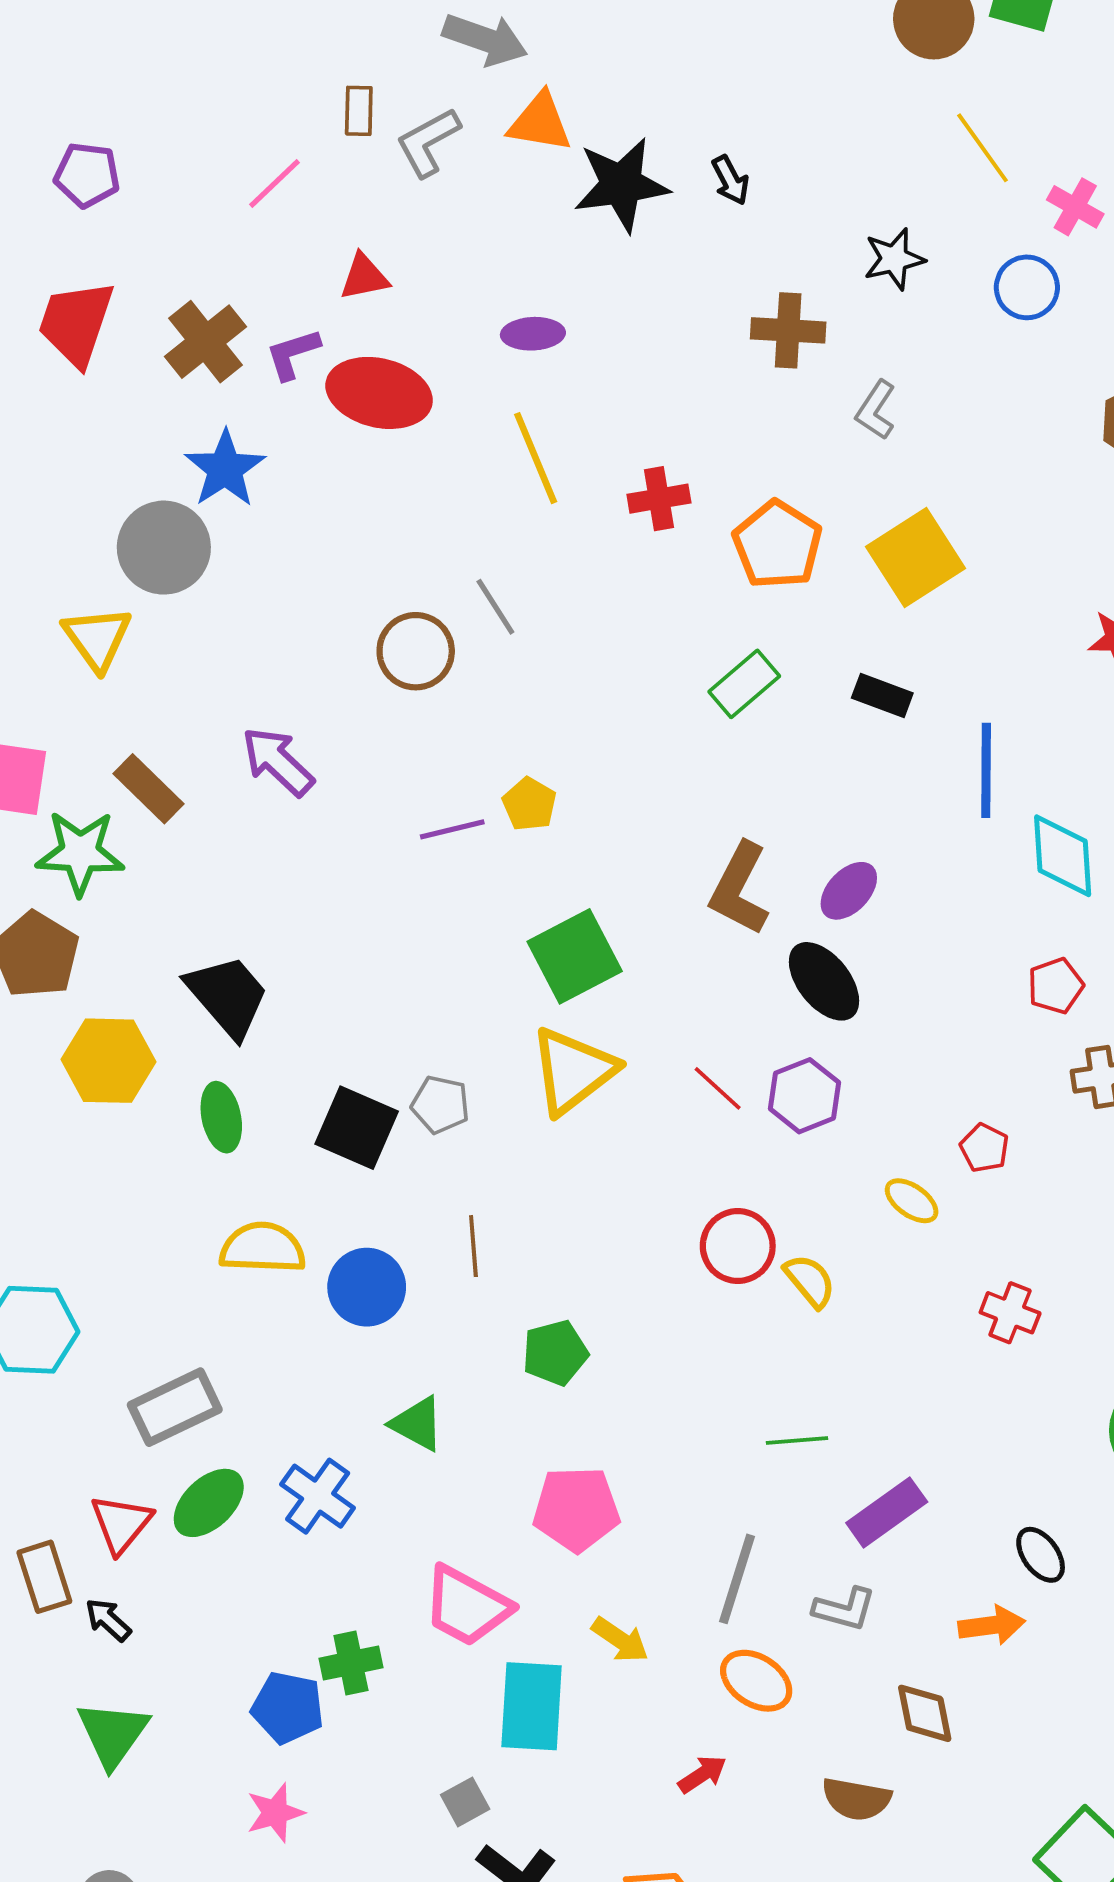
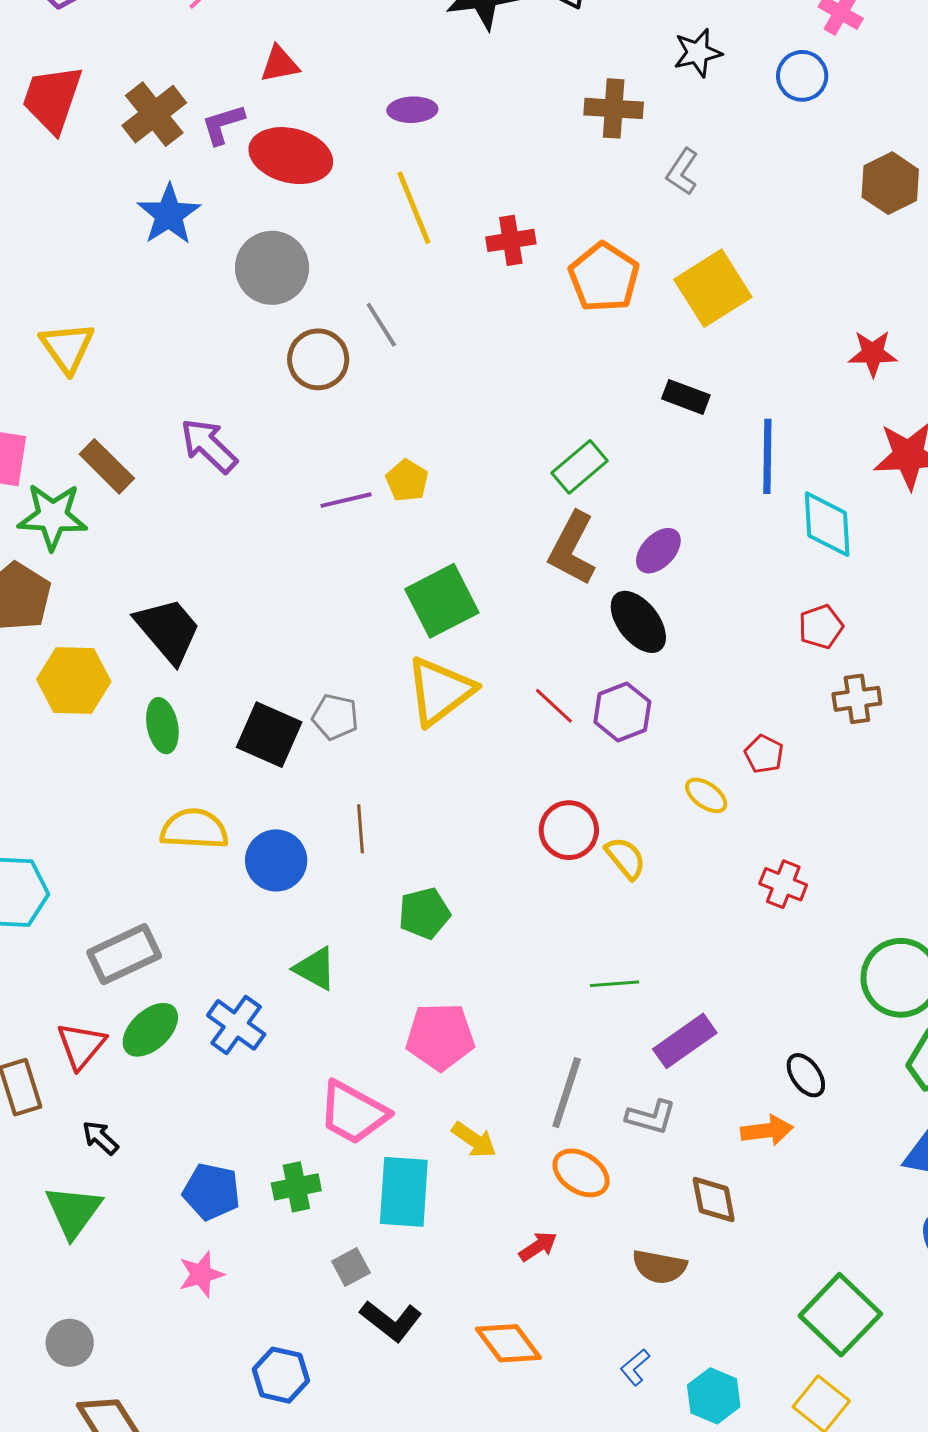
gray circle: (164, 548) -> (272, 268), moved
green rectangle: (744, 684) -> (580, 467), moved
black arrow: (108, 1620) -> (100, 1138), moved
green cross: (351, 1663) -> (296, 1187), moved

